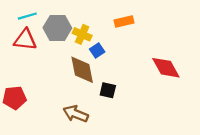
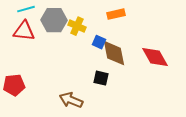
blue square: (97, 50) -> (99, 42), moved, turned -32
brown diamond: (82, 70) -> (114, 53), moved

